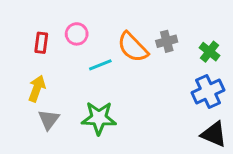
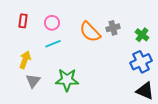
red rectangle: (41, 43) -> (23, 21), moved
cyan line: (100, 65) -> (53, 44), moved

